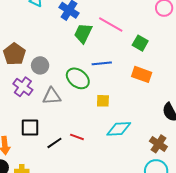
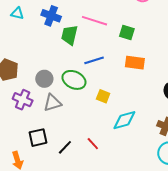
gray circle: (40, 65) -> (44, 79), moved
yellow square: (103, 101) -> (103, 96), turned 32
red line: (77, 137) -> (93, 144), moved, turned 40

